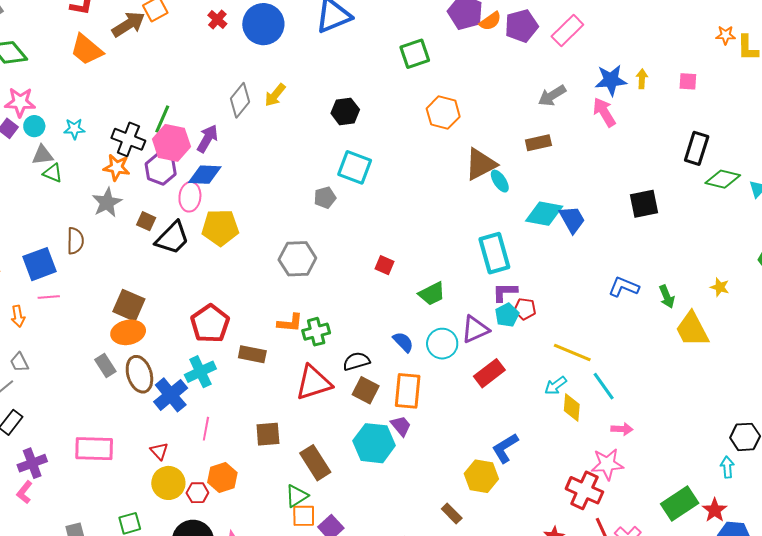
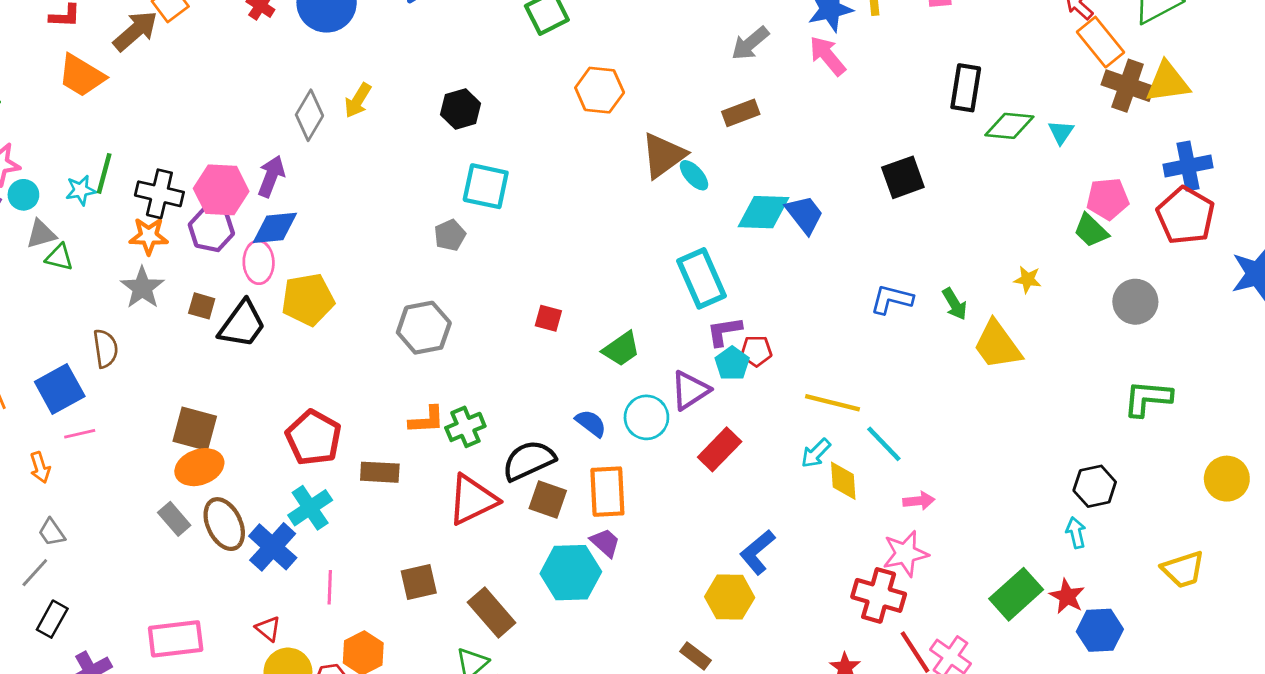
green line: (162, 119) -> (104, 173), moved
black semicircle: (356, 361) -> (529, 460), size x1.4

